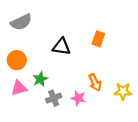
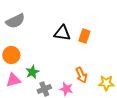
black triangle: (61, 47) -> (62, 33), moved

